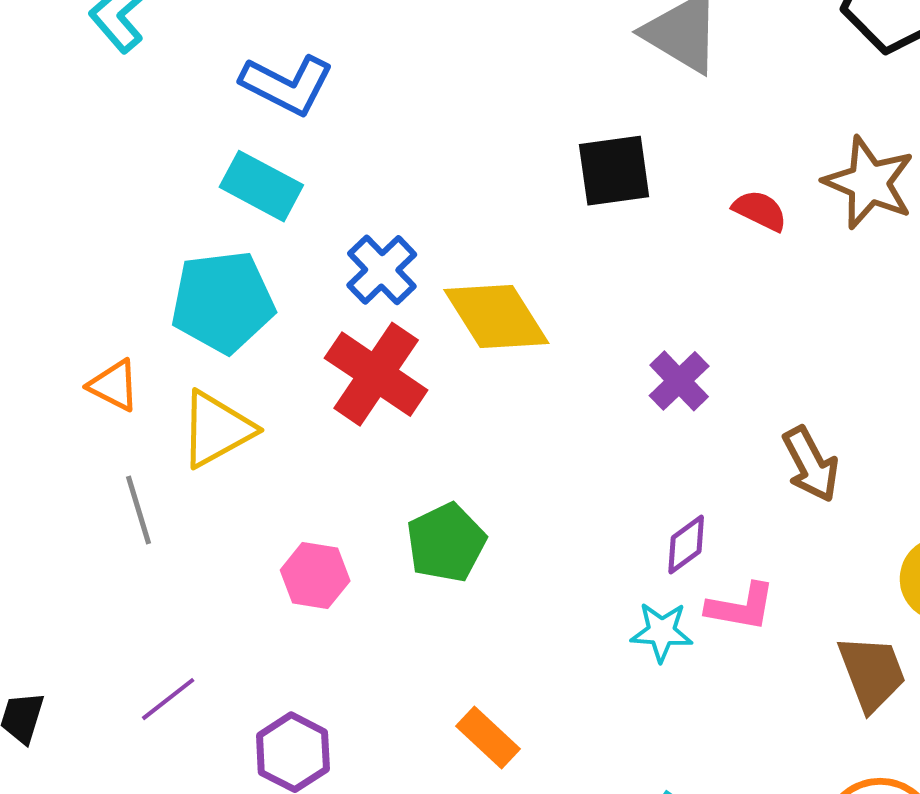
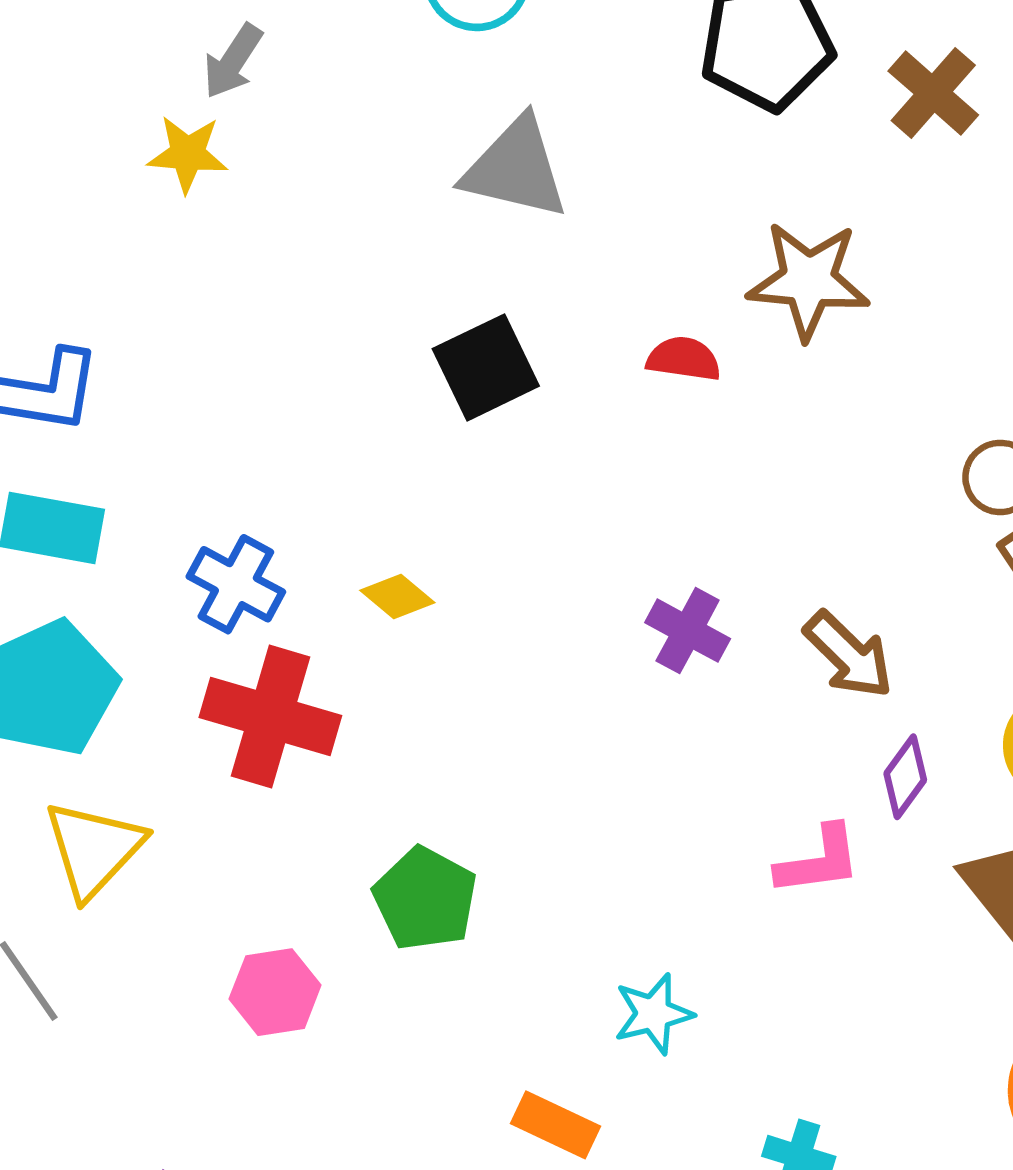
yellow diamond: (496, 316) -> (397, 596), size x0.5
purple cross: (679, 381) -> (688, 631), moved
purple diamond: (686, 545) -> (905, 777), moved
cyan star: (662, 632) -> (653, 1014), moved

